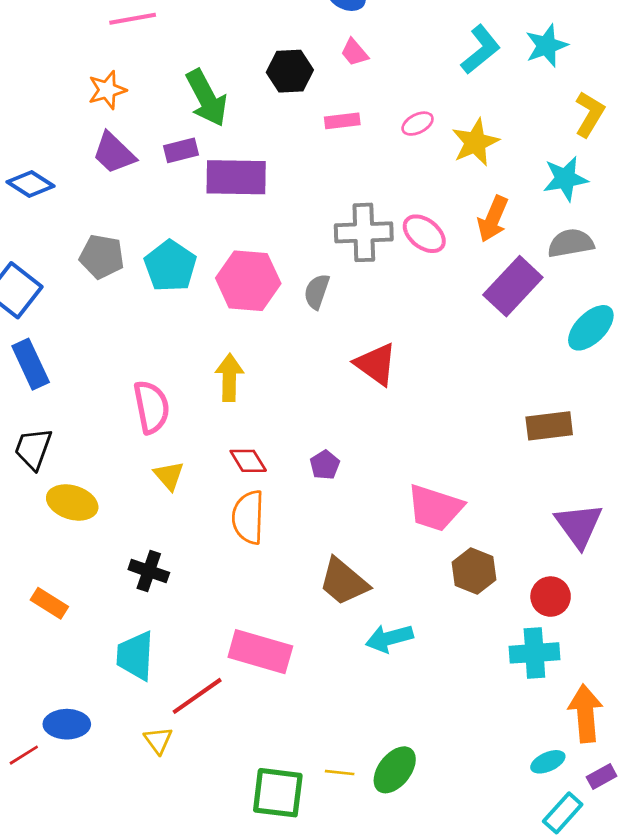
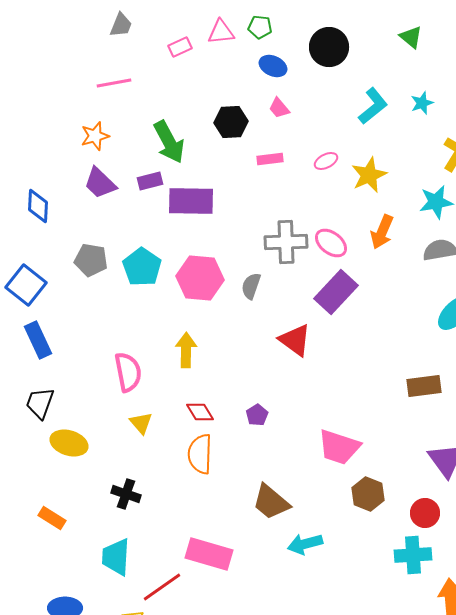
cyan star: (547, 46) -> (422, 103), size x0.7
blue diamond: (31, 184) -> (38, 206), turned 60
purple rectangle: (513, 286) -> (336, 292), moved

